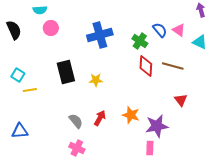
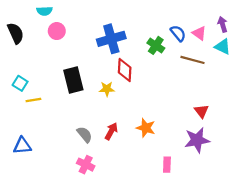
purple arrow: (201, 10) -> (223, 24), moved
red diamond: (146, 66) -> (125, 70), moved
brown line: (173, 66) -> (193, 60), moved
purple star: (157, 126) -> (197, 140), moved

